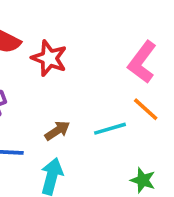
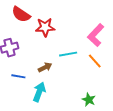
red star: (49, 58) -> (45, 27), turned -30
cyan line: (110, 129) -> (68, 54), moved

